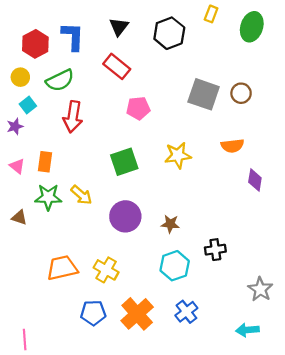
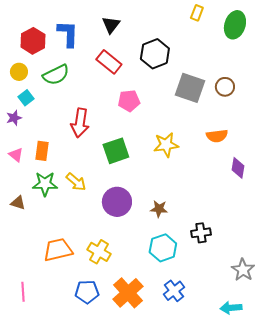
black hexagon: (169, 33) -> (155, 54), moved
red arrow: (73, 117) -> (80, 123), moved
pink line: (25, 340) -> (23, 292), moved

